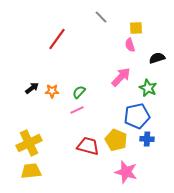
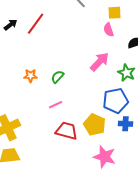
black arrow: (32, 88) -> (11, 25), moved
pink line: (77, 110) -> (56, 105), moved

